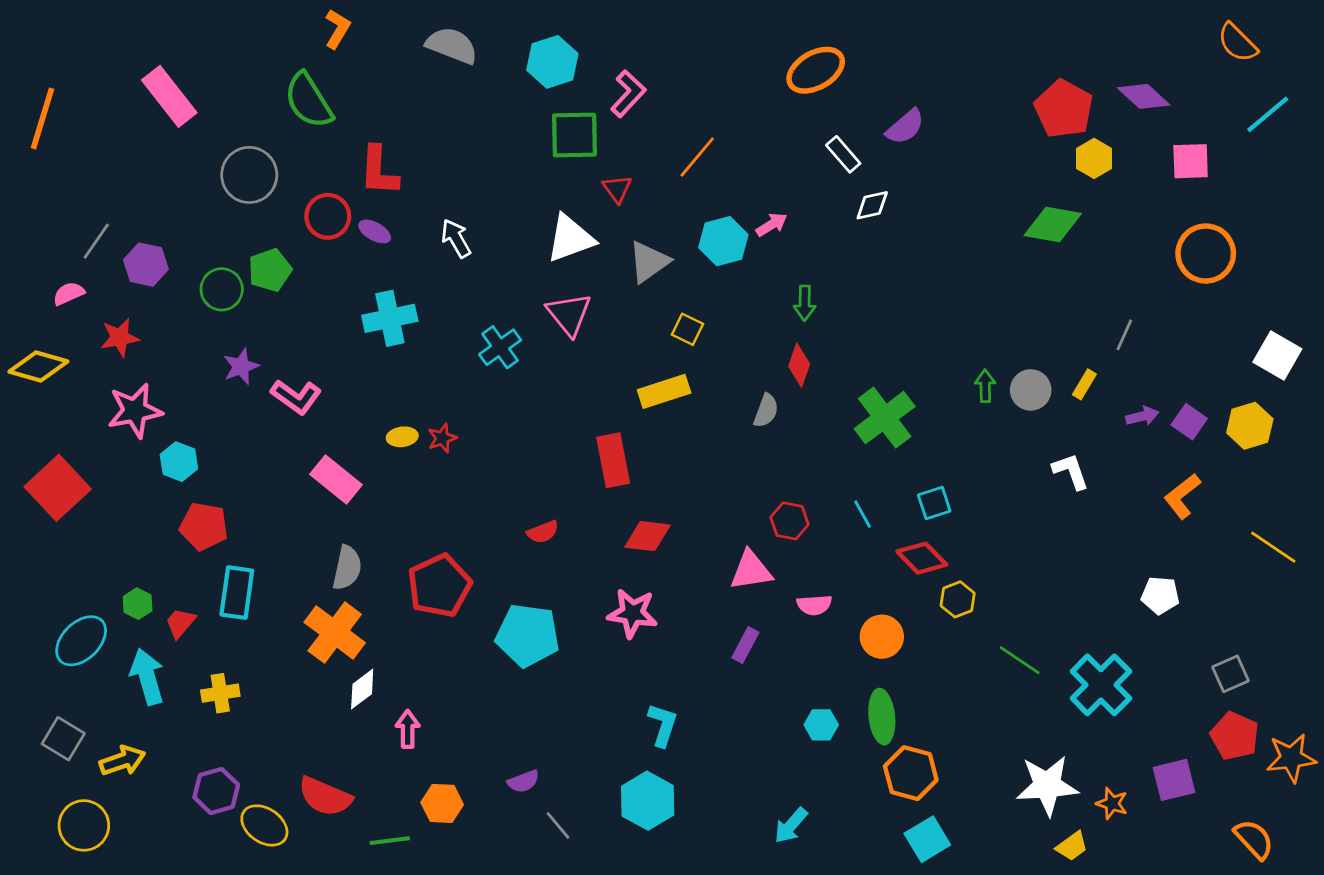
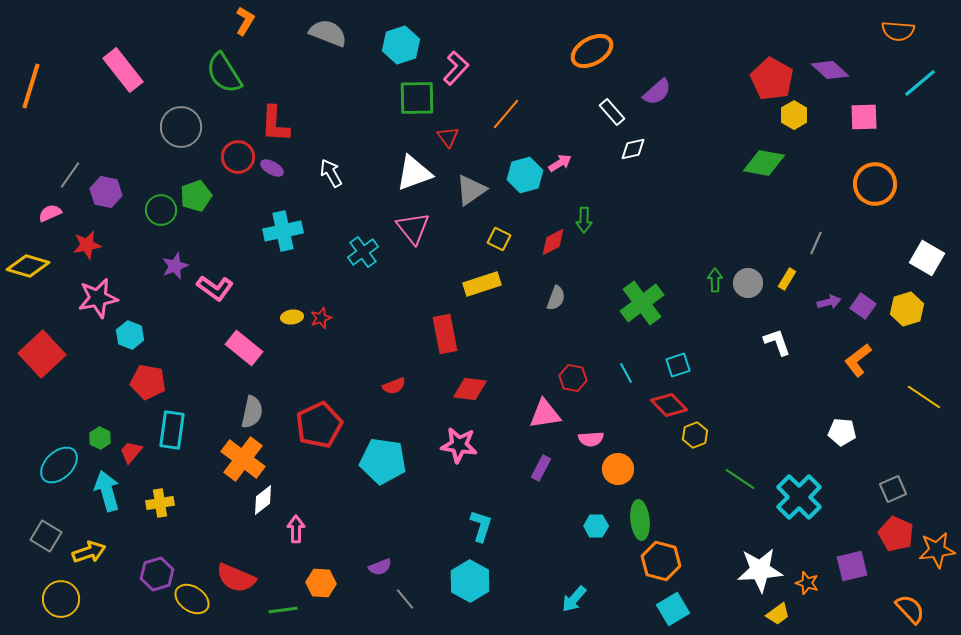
orange semicircle: (1237, 43) -> (898, 31), turned -40
red diamond: (799, 365) -> (553, 242), moved, turned 44
orange circle: (882, 637) -> (618, 469), moved

